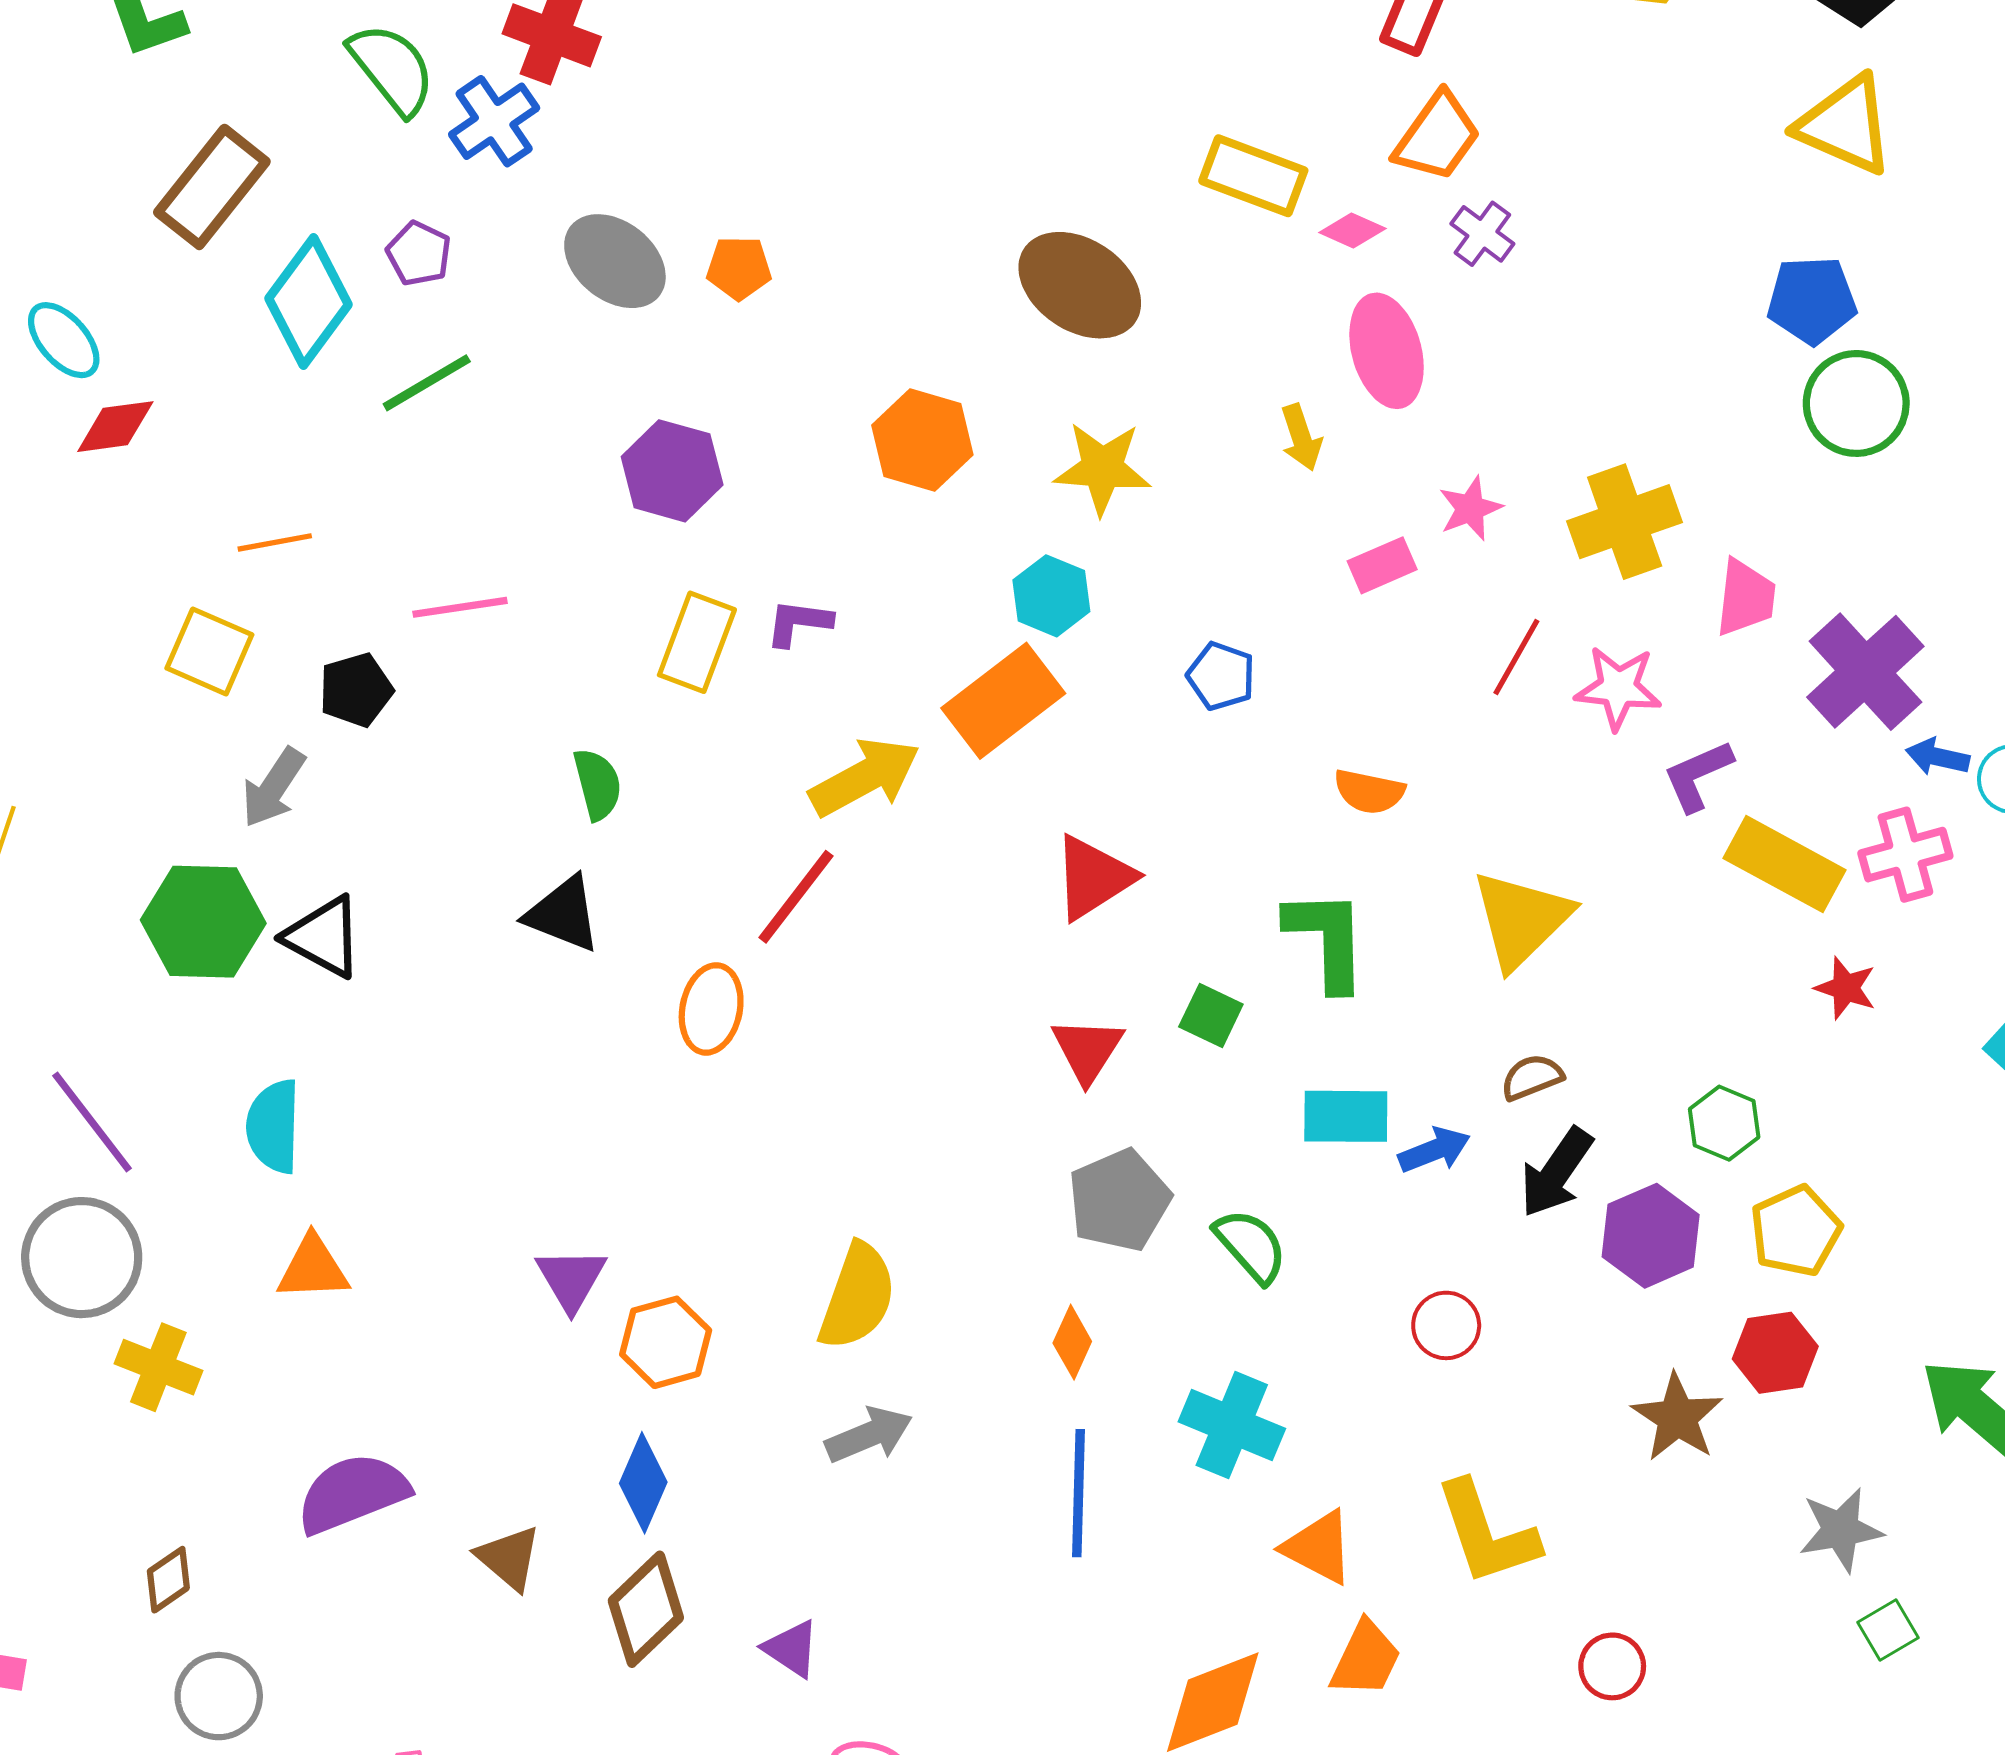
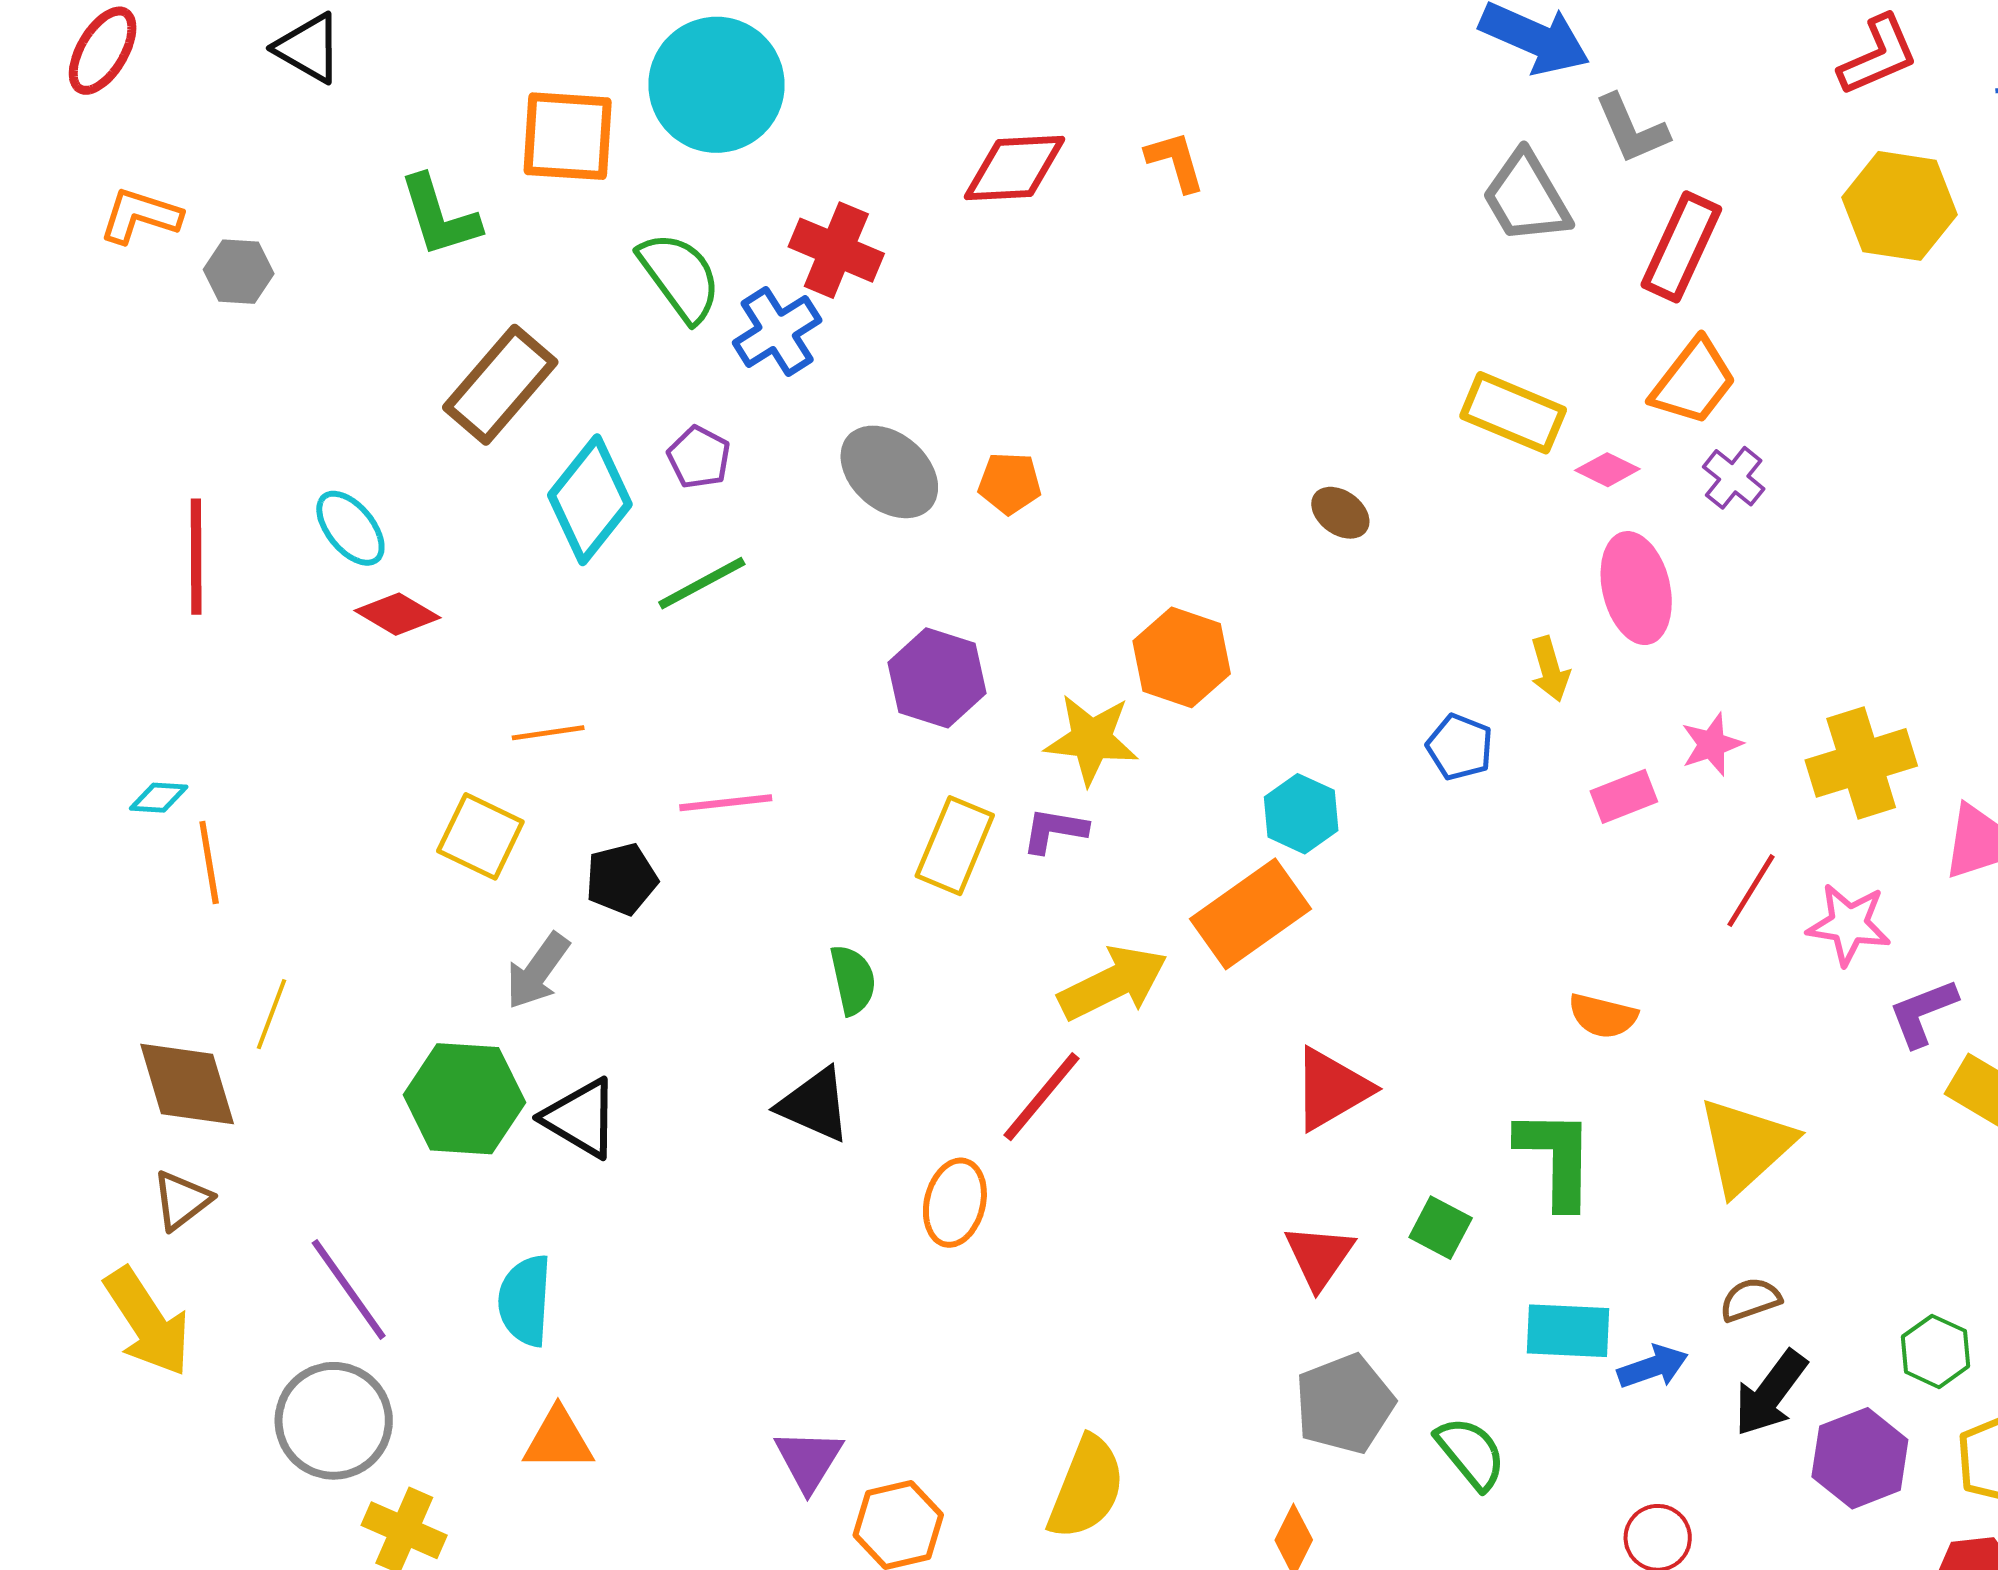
brown ellipse: (1080, 285) -> (1340, 513), size x0.5
red diamond: (115, 427) -> (397, 614), turned 36
yellow star: (1102, 468) -> (1091, 739), moved
blue pentagon: (1221, 676) -> (1460, 747), moved

